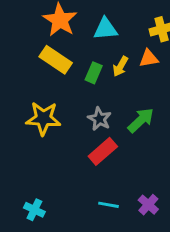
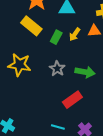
green arrow: (141, 120) -> (85, 72), turned 48
red rectangle: (103, 151) -> (72, 100), moved

